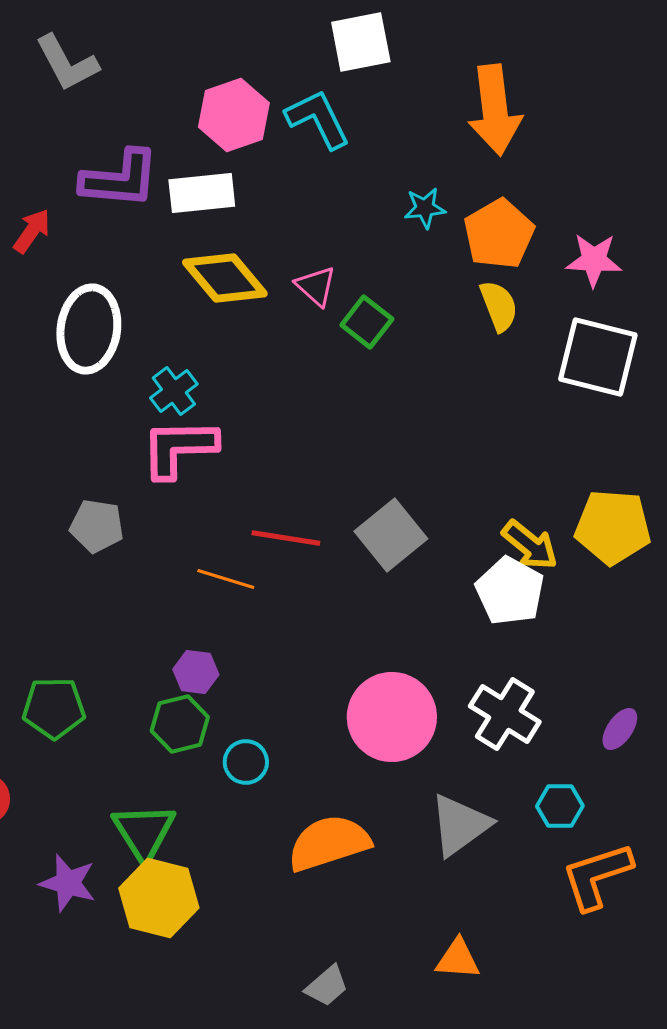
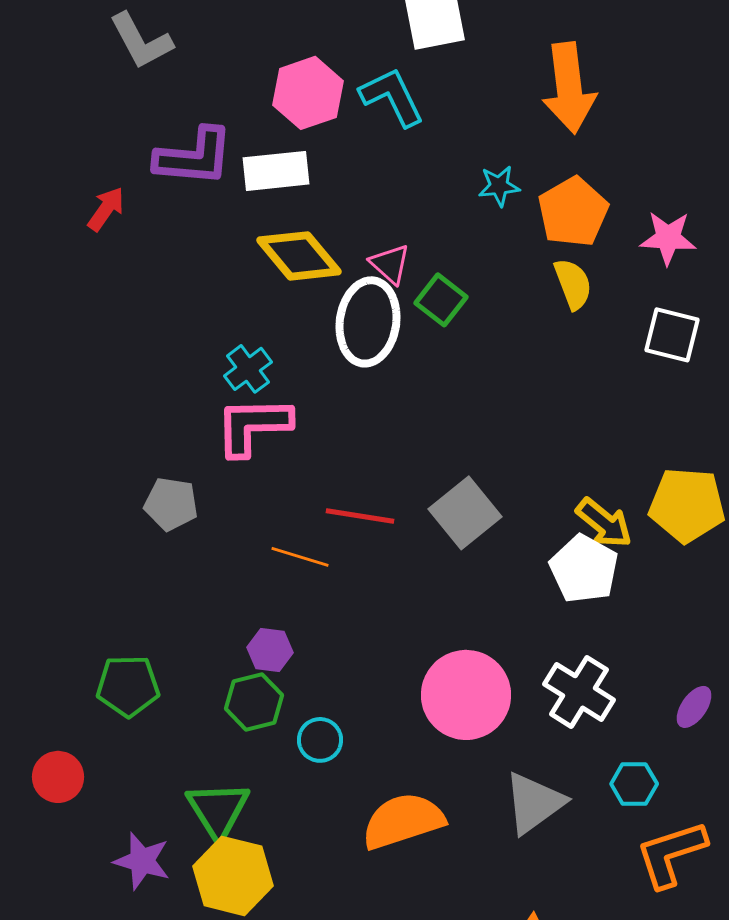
white ellipse: (89, 329) -> (368, 322), moved
white square: (598, 357) -> (672, 335), size x0.7

